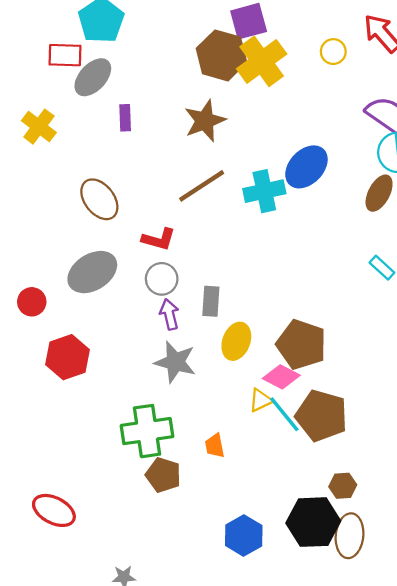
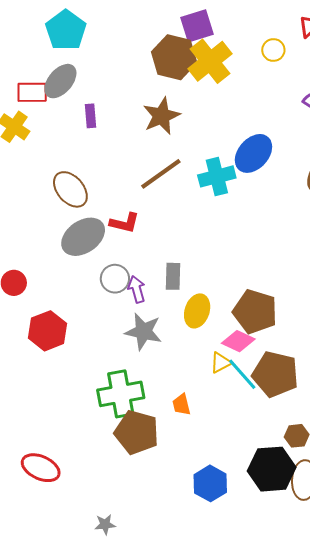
red rectangle: (65, 55) -> (32, 92), moved
gray ellipse: (92, 272) -> (83, 237), moved
gray circle: (162, 279) -> (115, 279), moved
brown pentagon: (163, 475) -> (137, 432), size x1.4

